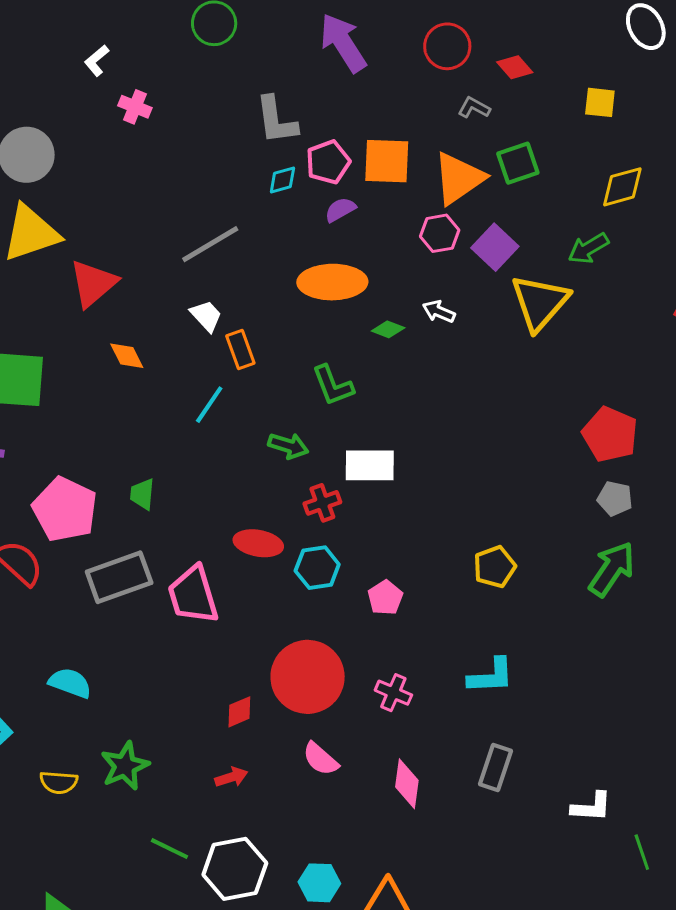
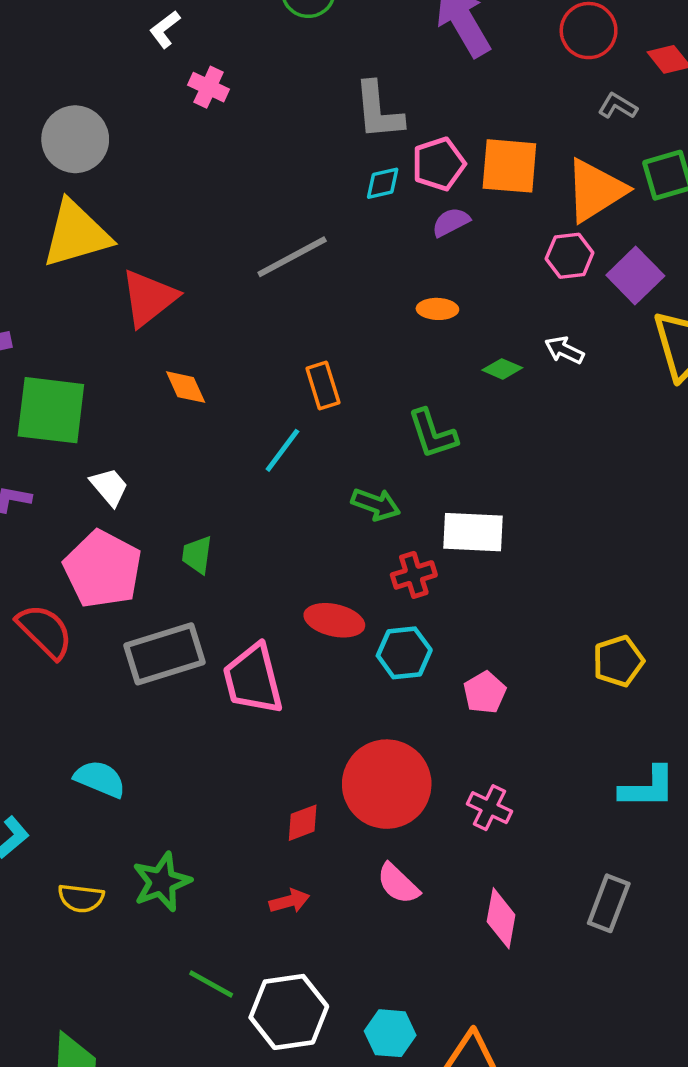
orange ellipse: (332, 282) -> (437, 309), size x0.5
white trapezoid: (206, 316) -> (109, 487), moved
cyan L-shape: (491, 676) -> (648, 788), moved

